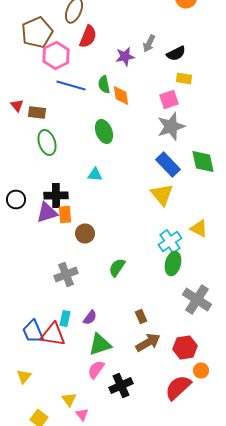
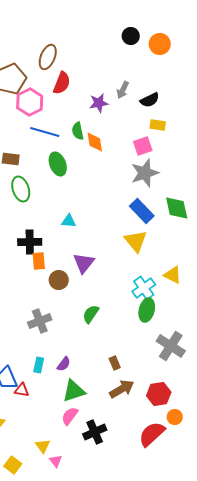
green ellipse: (104, 132) -> (58, 164), moved
purple triangle: (47, 212) -> (84, 263), moved, turned -35
red triangle: (53, 334) -> (22, 390), moved, size x0.6

